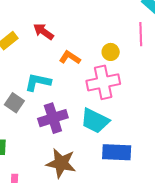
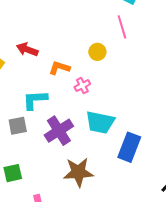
pink cross: (103, 82) -> (82, 86), moved, size x0.5
gray square: (14, 103) -> (18, 126), turned -30
blue rectangle: (117, 152) -> (129, 147), turned -56

